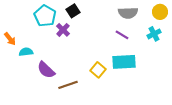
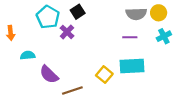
yellow circle: (160, 12) -> (159, 13), moved
purple line: (122, 35) -> (130, 37), turned -32
orange arrow: (10, 39) -> (11, 33), moved, turned 32

